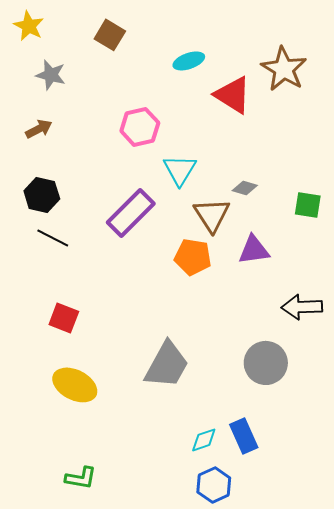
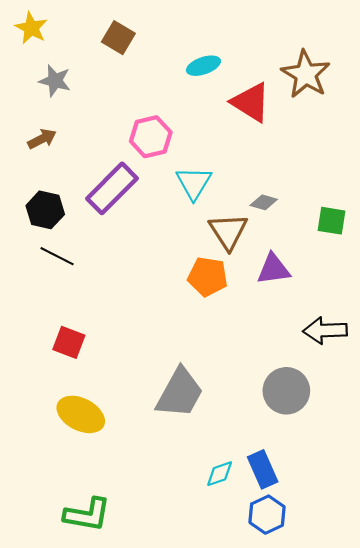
purple rectangle: (131, 213) -> (112, 188), moved
green L-shape: (81, 478) -> (87, 515), size x1.4
blue hexagon: (214, 485) -> (267, 515), moved

